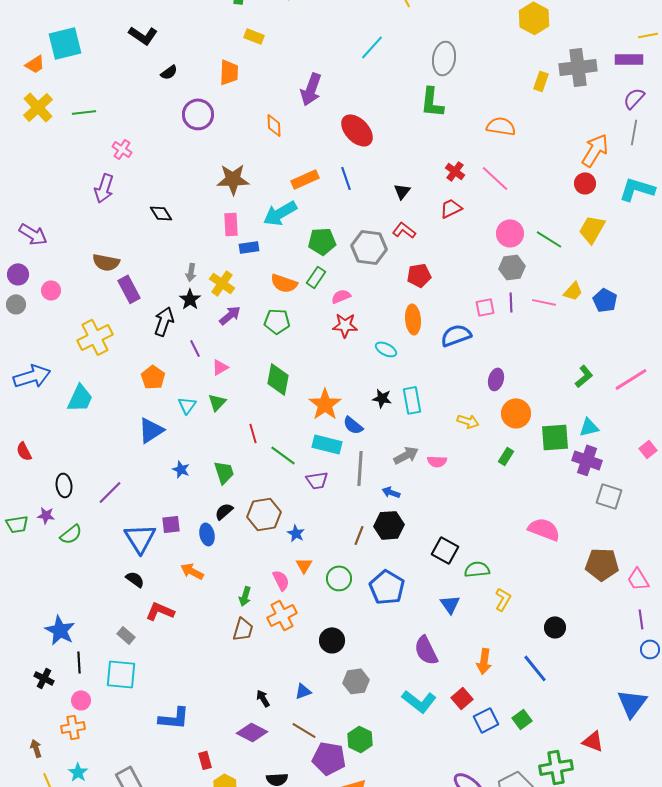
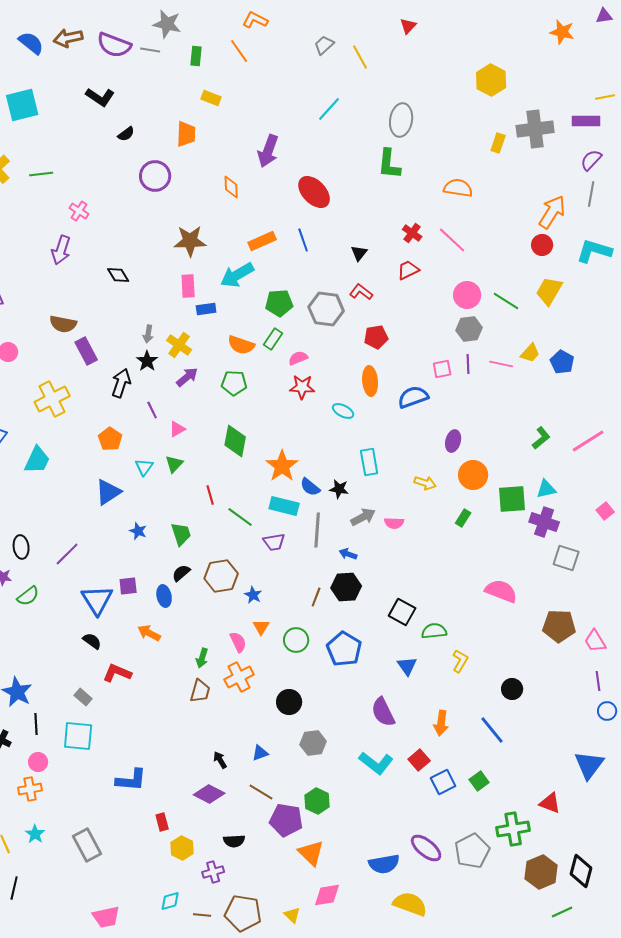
black star: (382, 398) -> (339, 489), moved

